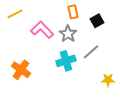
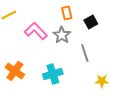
gray line: (91, 52) -> (85, 53), turned -66
cyan cross: (66, 61) -> (53, 74), moved

